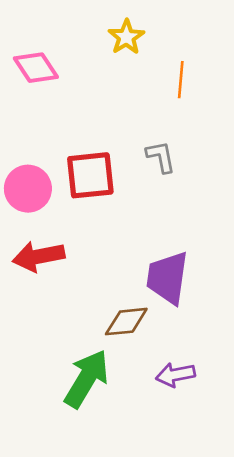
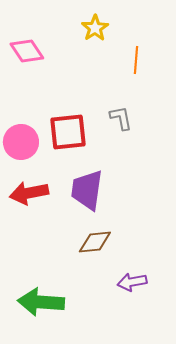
purple trapezoid: (167, 278) -> (87, 190), moved
green arrow: (86, 379) -> (41, 302), moved, turned -117

